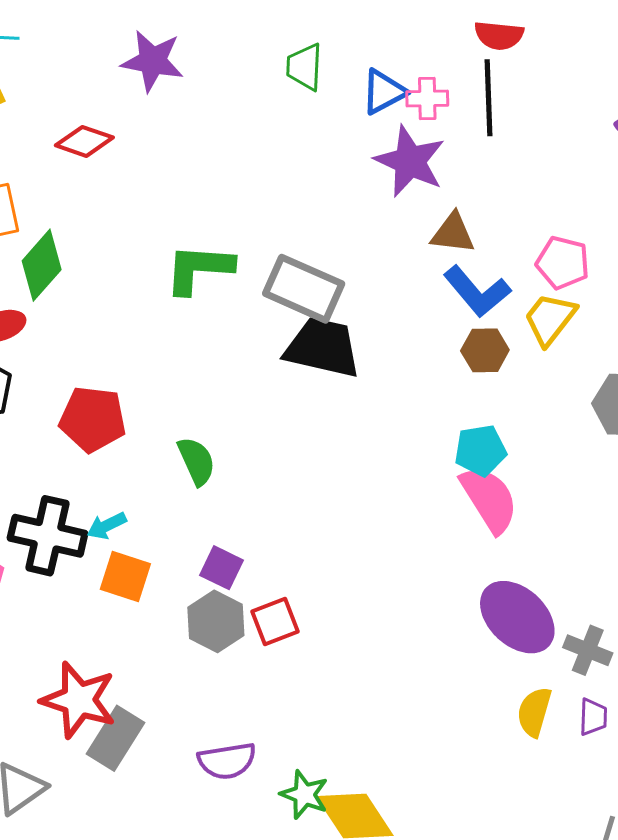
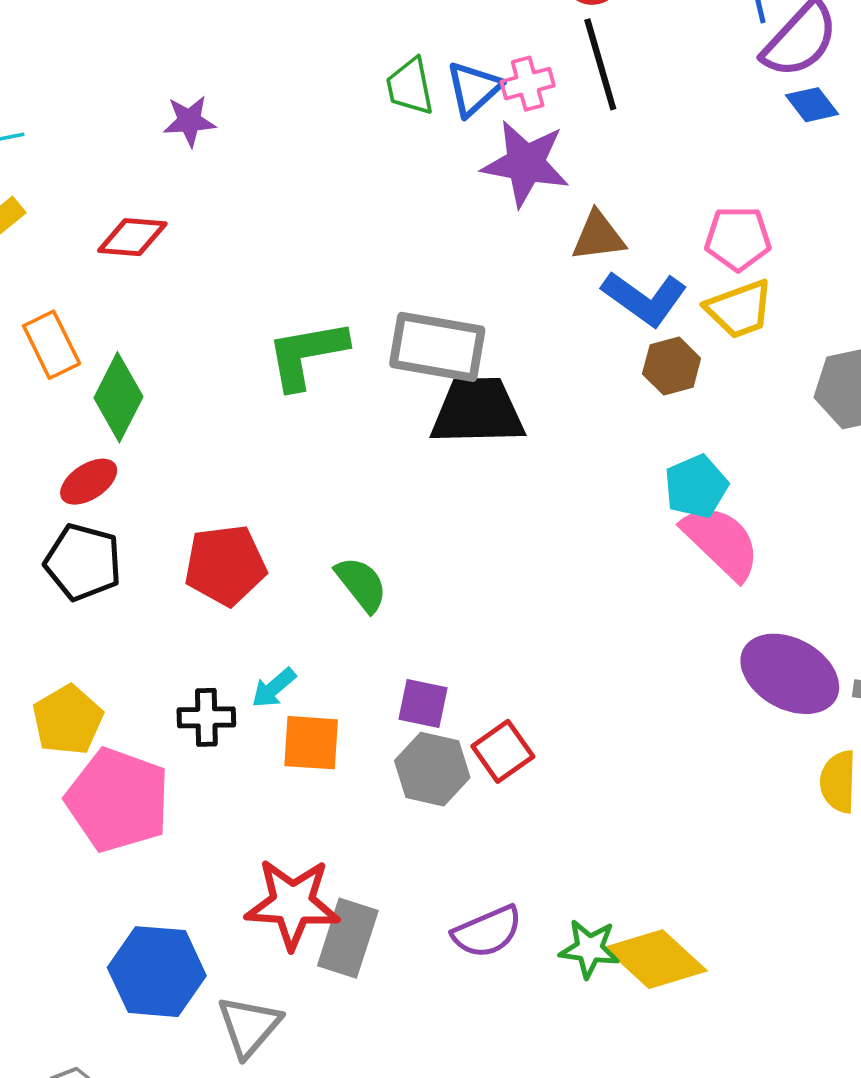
purple star: (152, 61) -> (189, 121), size x0.7
green trapezoid: (305, 67) -> (410, 86), moved
yellow trapezoid: (550, 319) -> (739, 309), turned -134
black cross: (48, 536) -> (206, 717), size x0.6

